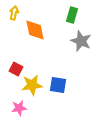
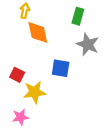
yellow arrow: (14, 13) -> (25, 11), moved
blue square: (58, 85) -> (61, 68), moved

